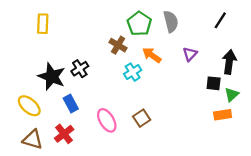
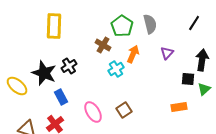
yellow rectangle: (43, 24) -> (54, 26), moved, size x1.4
orange arrow: (152, 55) -> (133, 54), turned 78
yellow ellipse: (29, 106) -> (17, 86), moved
orange rectangle: (223, 115) -> (179, 107), moved

